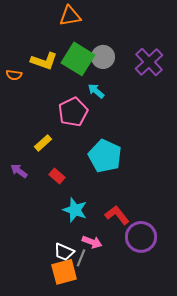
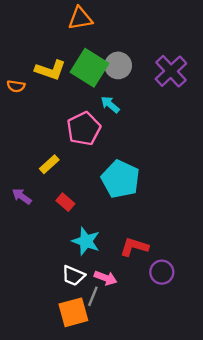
red L-shape: (117, 215) -> (134, 247), turned -35
purple circle: (141, 237) -> (162, 272), size x0.7
white trapezoid: (64, 252) -> (73, 276), moved

